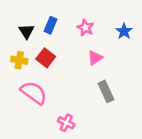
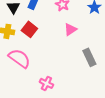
gray rectangle: (106, 91) -> (89, 57), moved

